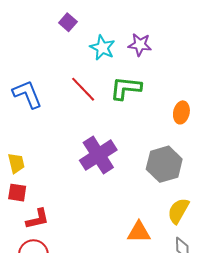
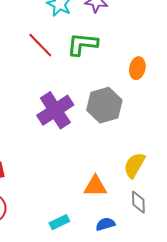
gray hexagon: (164, 164) -> (104, 105), moved

